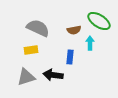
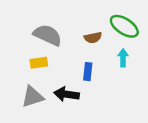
cyan arrow: (90, 43) -> (123, 58), moved

